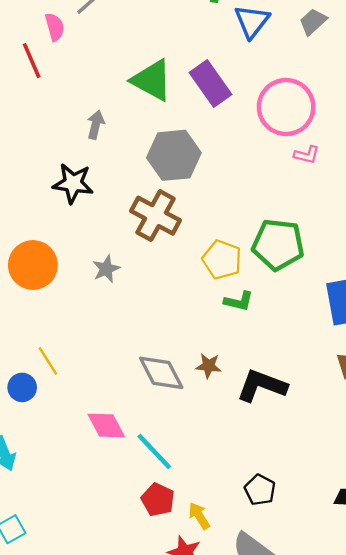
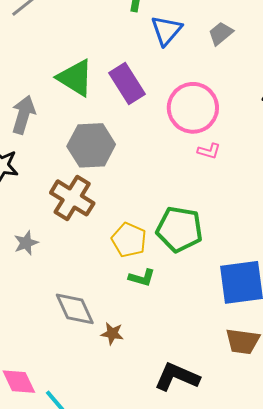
gray arrow: (96, 125) -> (23, 115), size x1.5
gray diamond: (161, 373) -> (75, 309), moved
black L-shape: (262, 386) -> (177, 377), moved

